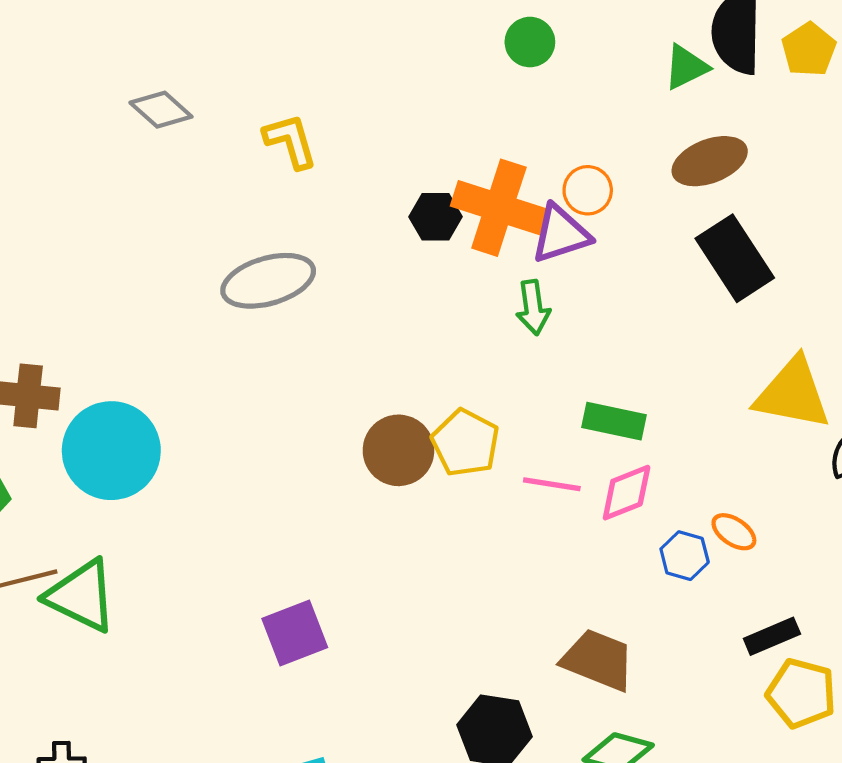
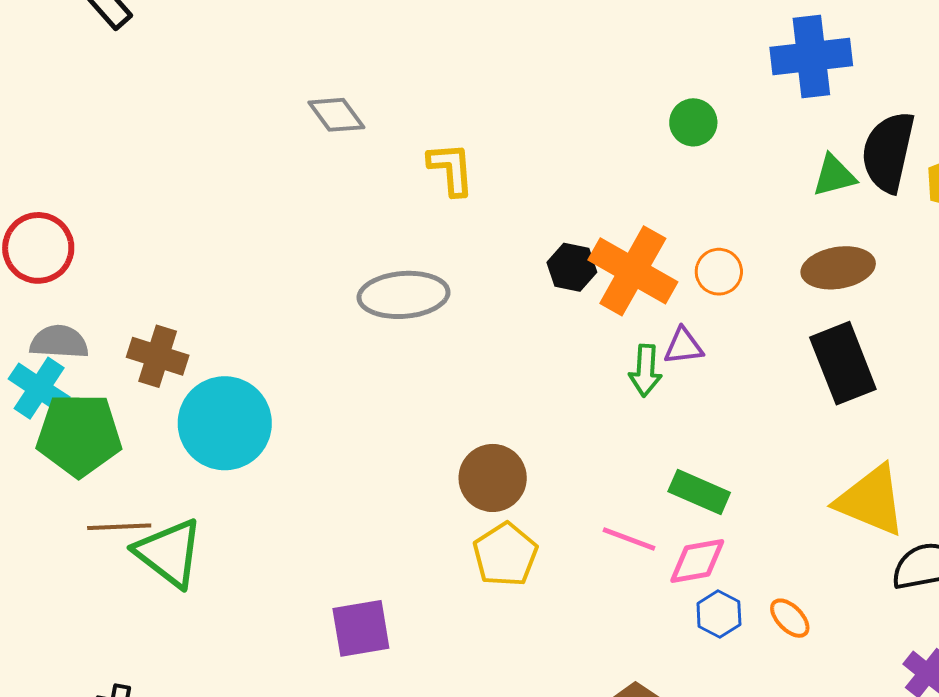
purple triangle: (561, 234) -> (684, 346), moved, size x0.7
yellow pentagon: (465, 443) -> (505, 555), moved
blue hexagon: (685, 556) -> (719, 614), moved

